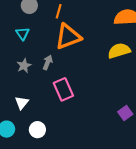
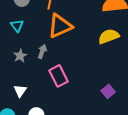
purple square: (125, 113) -> (108, 91), moved

